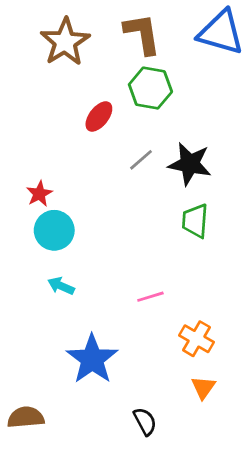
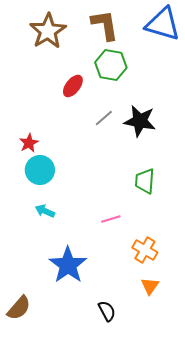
green trapezoid: (195, 221) -> (145, 181), moved
brown semicircle: (26, 417) -> (19, 308), turned 136

